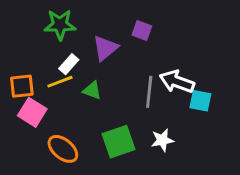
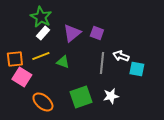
green star: (60, 25) -> (41, 17), turned 30
purple square: (142, 30) -> (97, 33), moved
white rectangle: (69, 64) -> (43, 33), moved
white arrow: (177, 82) -> (121, 56), size x0.7

